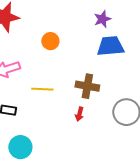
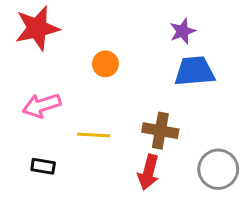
red arrow: (79, 114) -> (148, 172), size x1.6

